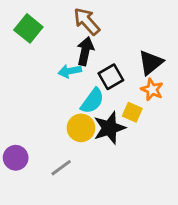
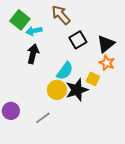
black arrow: (85, 51) -> (33, 54), moved
cyan arrow: (70, 71) -> (34, 31), moved
black square: (111, 77) -> (78, 40), moved

